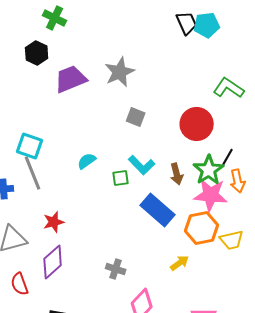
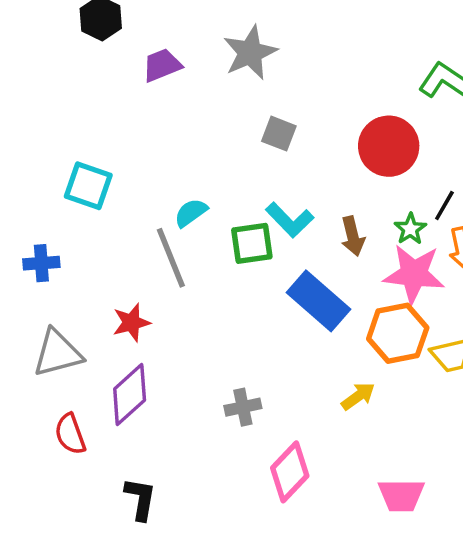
purple trapezoid: (71, 79) -> (162, 65), size x0.7
green star: (209, 170) -> (410, 229), size x0.6
gray line: (33, 173) -> (171, 258), moved
green square: (121, 178) -> (252, 243), size x1.4
gray cross: (116, 269) -> (243, 407), turned -30

